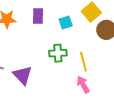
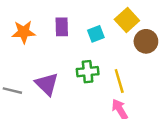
purple triangle: (23, 75) -> (47, 84), moved

